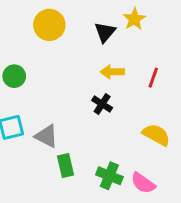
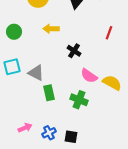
yellow arrow: (112, 72) -> (51, 29), moved
yellow semicircle: (156, 135) -> (112, 83), moved
pink semicircle: (143, 183) -> (89, 76), moved

